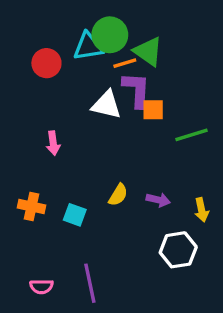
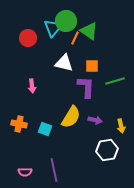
cyan triangle: (88, 46) -> (53, 28), turned -42
orange line: (125, 63) -> (75, 38), turned -48
purple L-shape: (137, 90) -> (86, 87), moved
yellow semicircle: (118, 195) -> (71, 117), size x1.6

